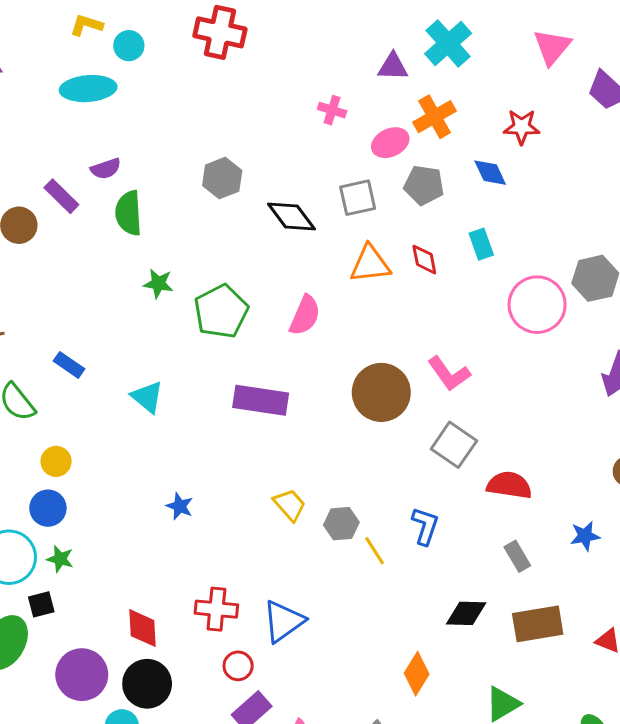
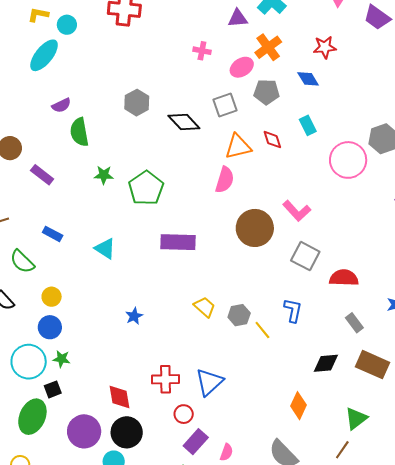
cyan ellipse: (88, 89) -> (44, 55), turned -40
purple rectangle: (61, 196) -> (42, 175), moved
pink semicircle: (305, 315) -> (225, 180), moved
blue star: (180, 506) -> (134, 316), turned 30
brown rectangle: (538, 624) -> (372, 365), turned 40

